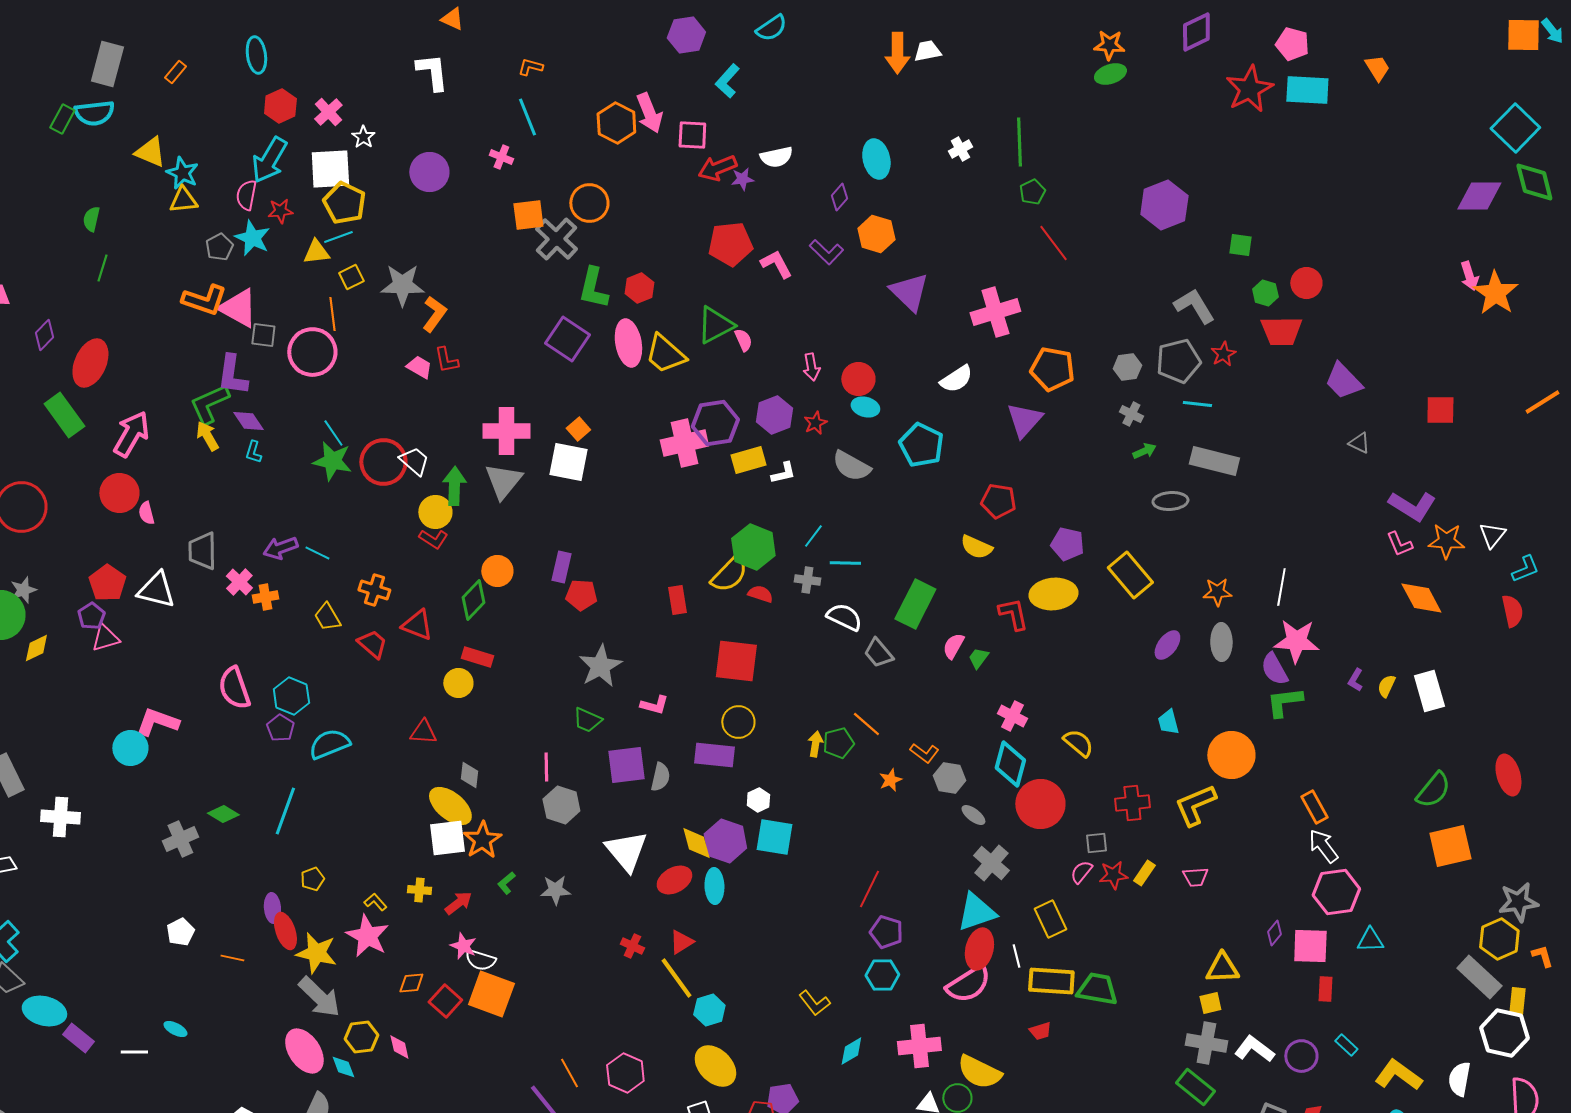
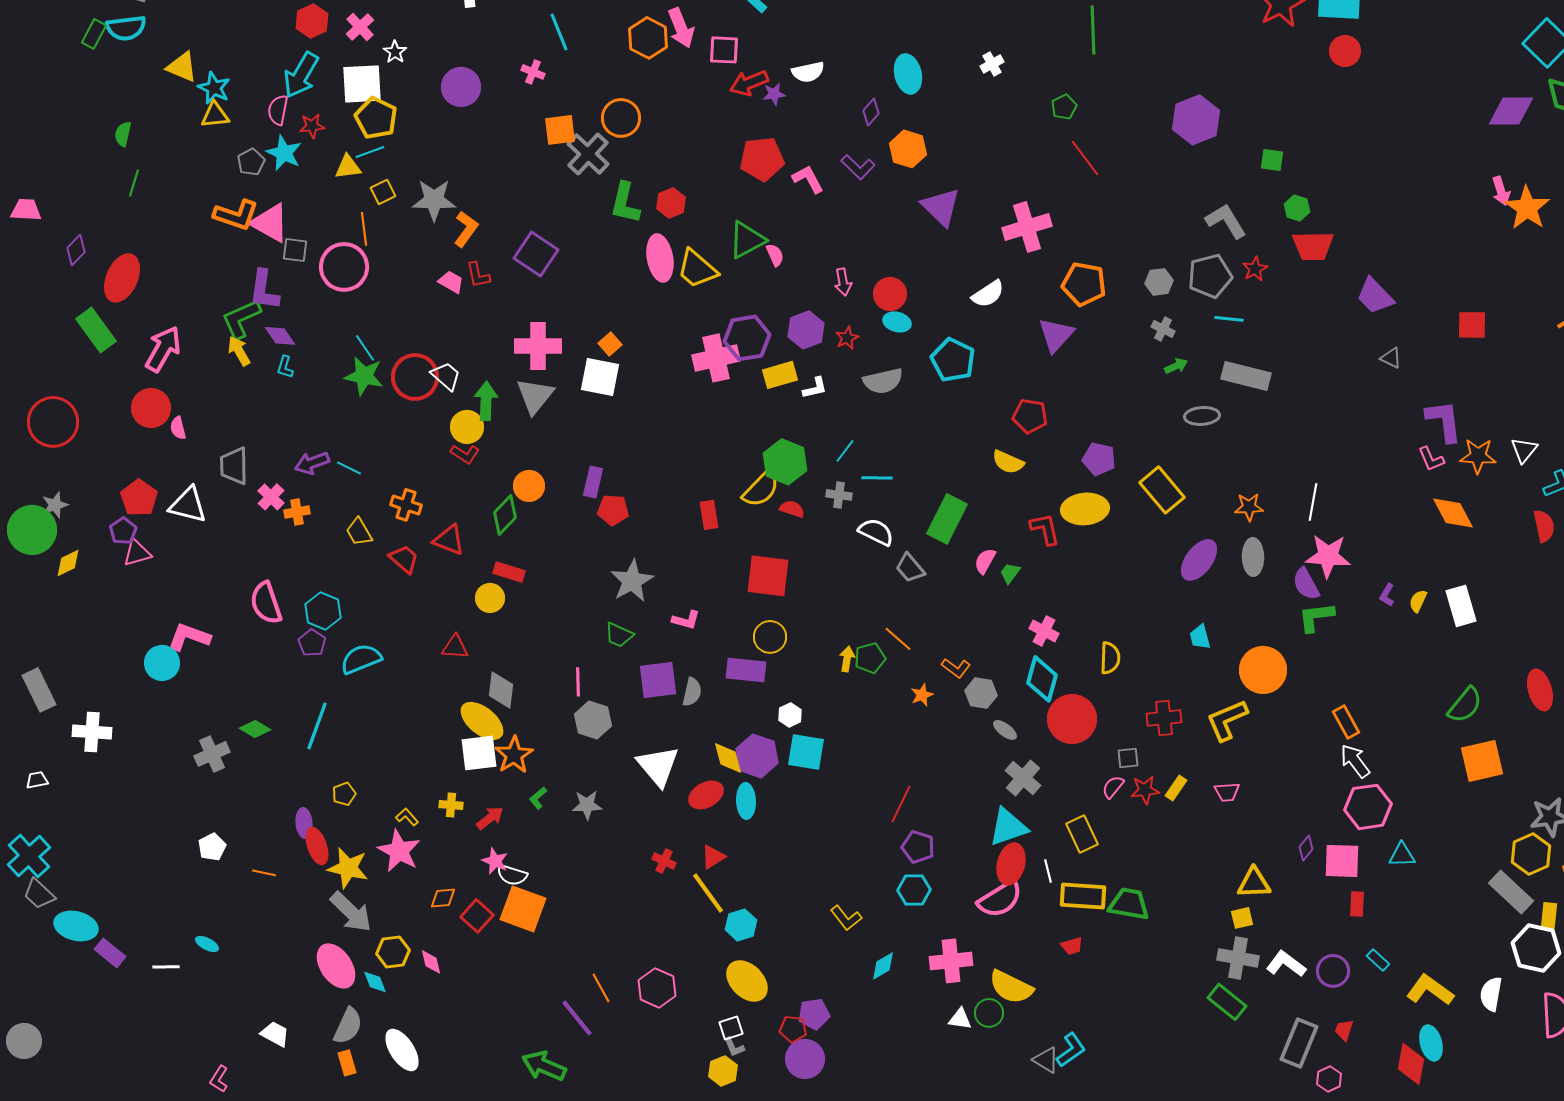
green line: (1019, 142) -> (1093, 30), moved
red circle: (1306, 283) -> (1345, 51), moved
purple square: (567, 339) -> (536, 254), moved
gray semicircle: (851, 466) -> (883, 381), turned -42
purple L-shape: (1412, 506) -> (1444, 421), turned -129
purple ellipse: (1167, 645) -> (1199, 560), size x1.4
yellow semicircle: (1078, 743) -> (1110, 658), turned 52
gray diamond: (469, 775) -> (501, 690), size x1.4

